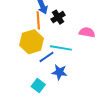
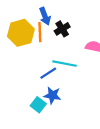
yellow hexagon: (32, 42) -> (21, 33), moved
blue star: (59, 72) -> (52, 95), moved

